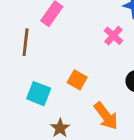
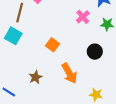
cyan square: (39, 94) -> (13, 36), moved

